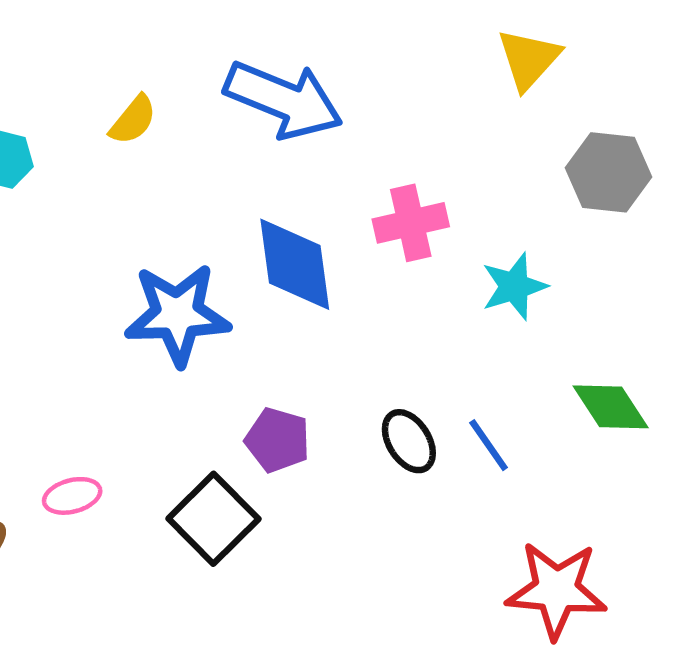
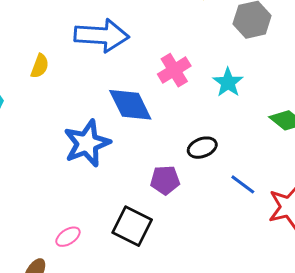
purple pentagon: (277, 440) -> (165, 180), moved
black ellipse: (409, 441) -> (202, 148), moved, turned -60
blue line: (489, 445) -> (243, 184), moved

